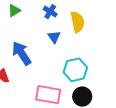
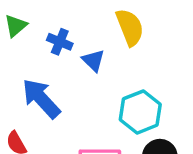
blue cross: (50, 12) -> (60, 42), moved

